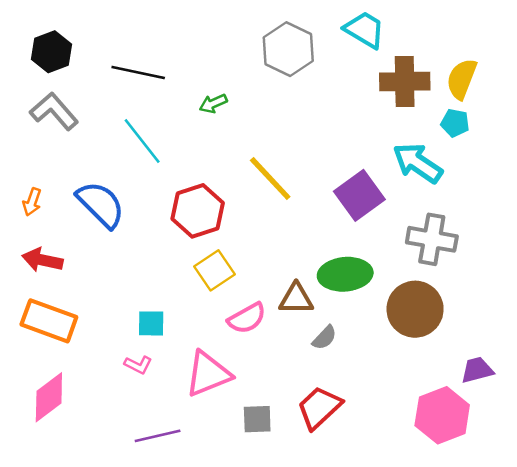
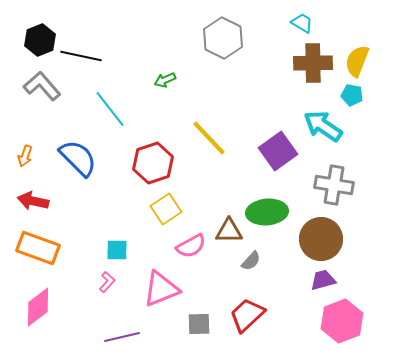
cyan trapezoid: (365, 30) -> (302, 23), moved, size x0.7
black line: (138, 72) -> (81, 56), moved
pink L-shape: (138, 365) -> (107, 282), turned -75
purple trapezoid: (477, 370) -> (323, 280), moved

